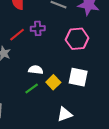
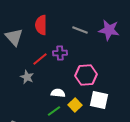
pink hexagon: (77, 39) -> (86, 75), moved

